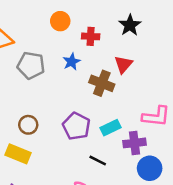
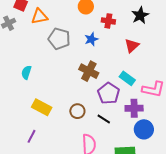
brown cross: (102, 83) -> (89, 71), moved
brown circle: (28, 125) -> (77, 111), moved
purple pentagon: (76, 126) -> (109, 93), moved
cyan rectangle: (111, 128) -> (127, 78), moved, turned 56

